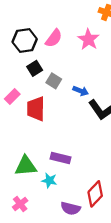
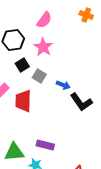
pink semicircle: (54, 38) -> (44, 20), moved
pink star: (88, 39) -> (43, 47), moved

